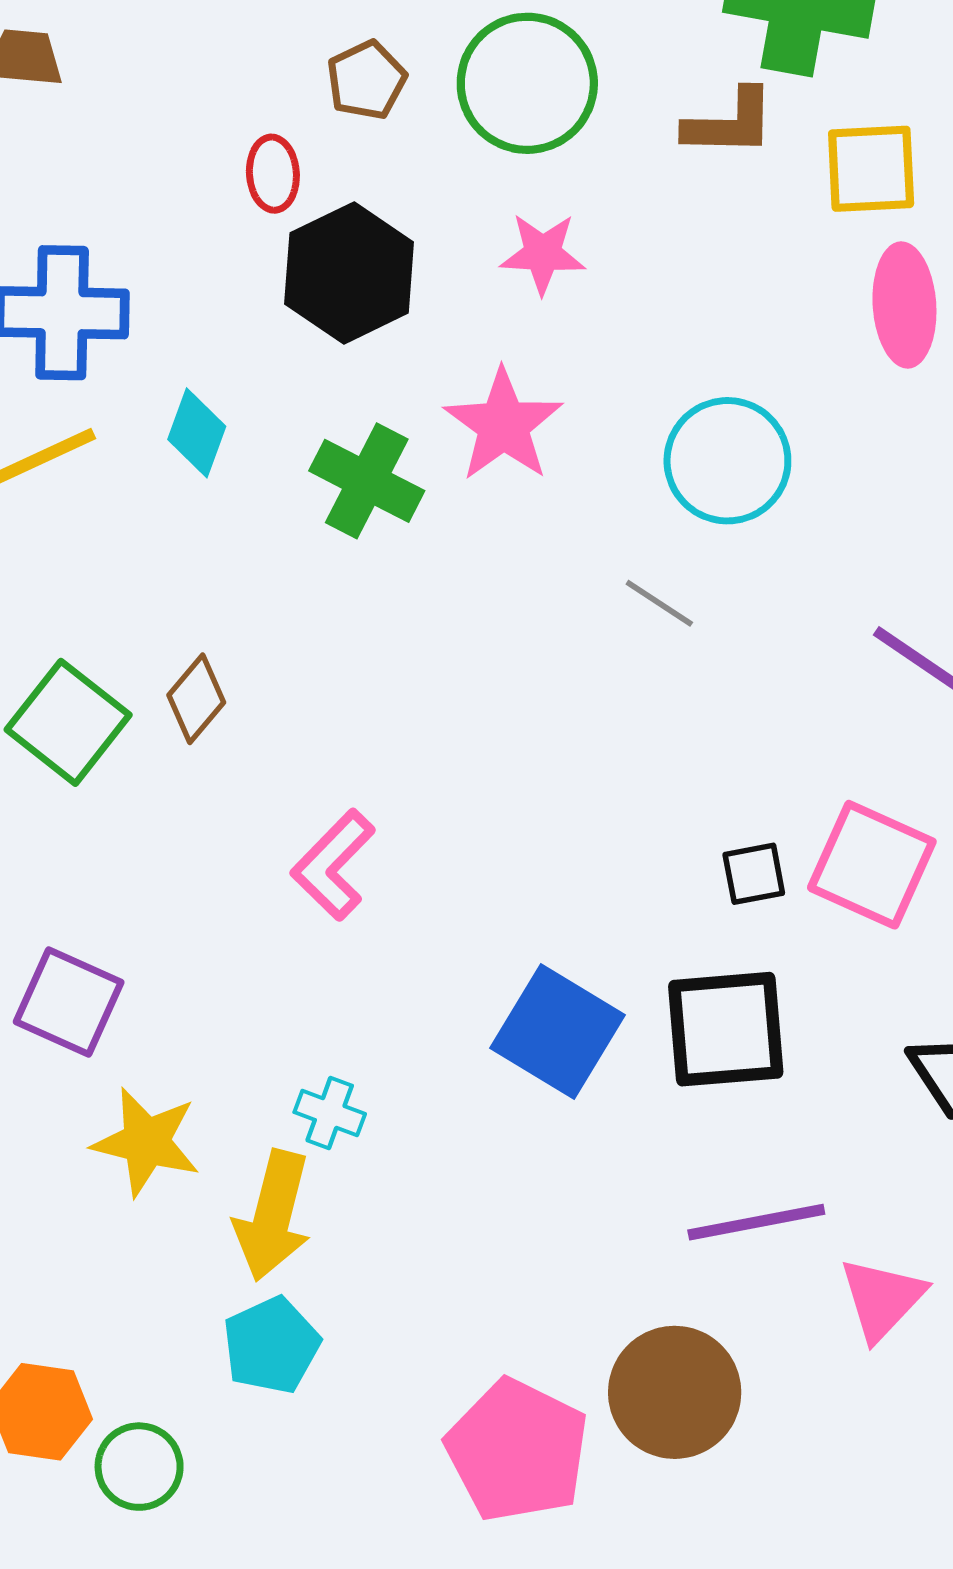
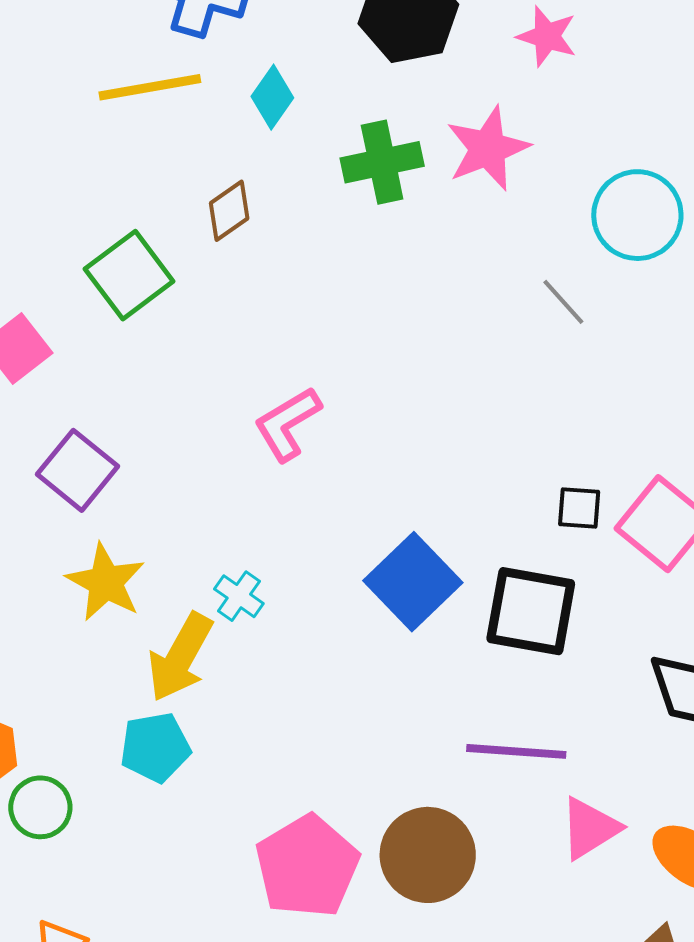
green cross: (367, 481) -> (382, 162), turned 36
brown diamond: (196, 699) -> (229, 211), moved

